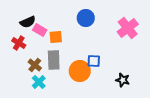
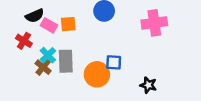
pink cross: (128, 28) -> (154, 23), turned 30
orange square: (56, 37) -> (68, 24), moved
cyan cross: (39, 82) -> (48, 55), moved

